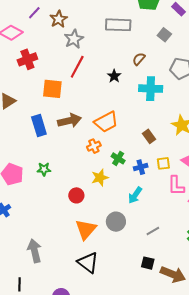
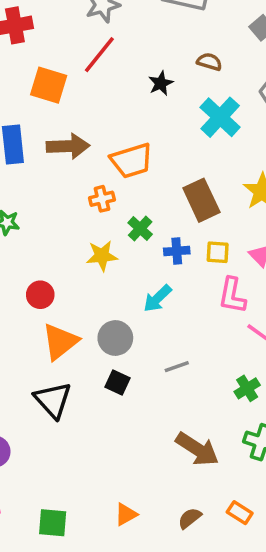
brown semicircle: (139, 59) -> (209, 62), turned 56
cyan cross: (151, 89) -> (220, 117), turned 30
brown rectangle: (149, 136) -> (201, 200), size x1.6
red circle: (76, 195) -> (40, 295), moved
black square: (148, 263) -> (117, 383), moved

